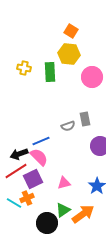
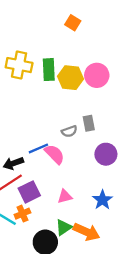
yellow hexagon: (69, 54) -> (70, 78), moved
yellow cross: (24, 68) -> (19, 65), size x1.6
pink semicircle: (39, 157) -> (54, 154), moved
orange arrow: (83, 214) -> (86, 232), turned 60

